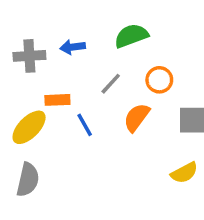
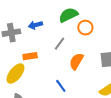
orange circle: (159, 80) -> (85, 28), moved
blue line: (85, 125) -> (61, 86), moved

